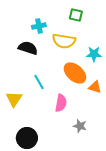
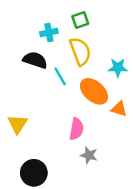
green square: (76, 15) -> (80, 20), moved, turned -32
yellow semicircle: (64, 41) -> (80, 51), turned -120
cyan line: (39, 82) -> (60, 76), moved
gray star: (80, 126) -> (89, 155), moved

